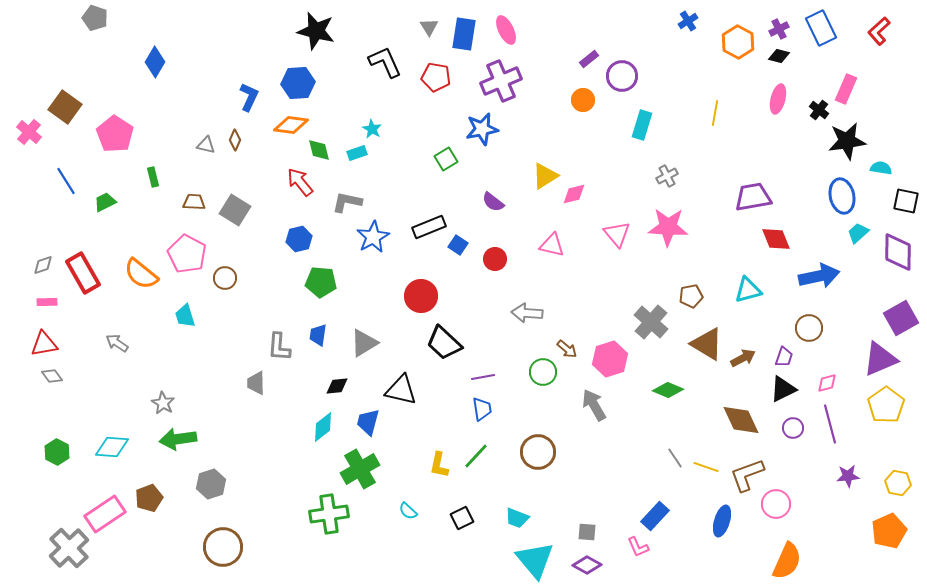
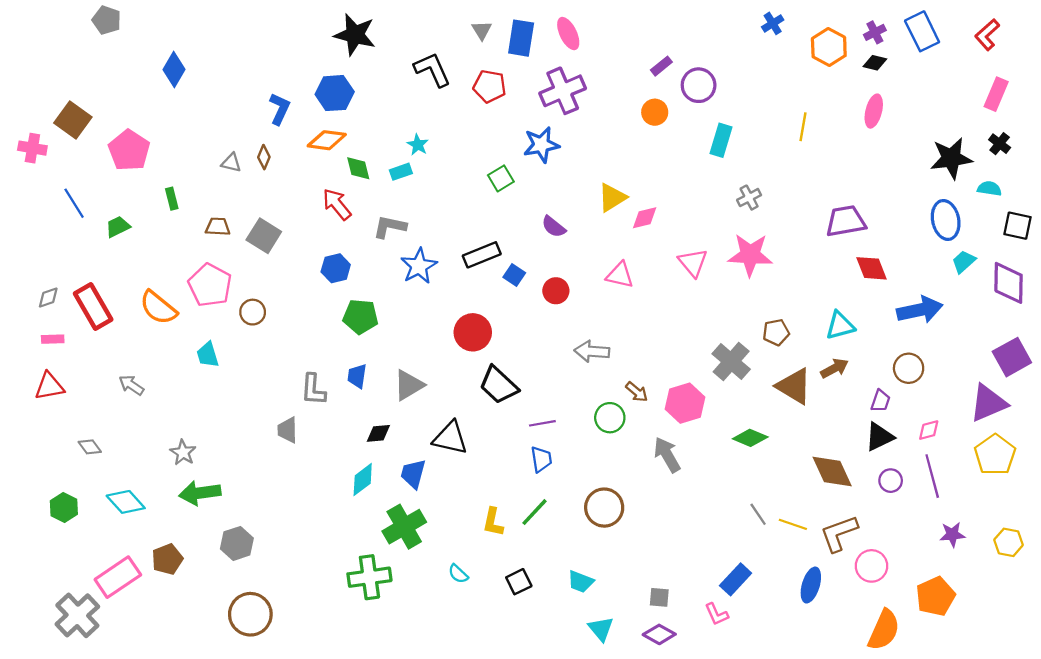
pink rectangle: (846, 89) -> (996, 94), moved
black cross: (819, 110) -> (1000, 144), moved
pink cross: (29, 132) -> (32, 148), turned -30
brown arrow: (743, 358) -> (834, 368), moved
gray diamond: (52, 376) -> (90, 447), moved
cyan diamond: (112, 447) -> (126, 502), turned 44
orange pentagon: (889, 531) -> (936, 596), moved
cyan triangle: (535, 560) -> (601, 629), size x0.6

